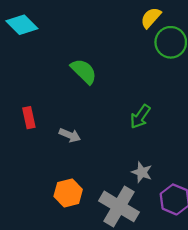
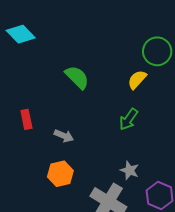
yellow semicircle: (151, 18) -> (137, 80), moved
orange hexagon: (68, 193) -> (60, 174), moved

